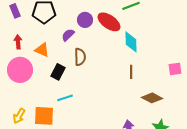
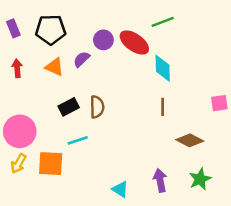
orange triangle: (42, 50) -> (54, 67), moved
brown semicircle: (80, 57) -> (97, 107), moved
pink circle: (20, 70) -> (20, 131), moved
black rectangle: (58, 72) -> (69, 107), turned 35

